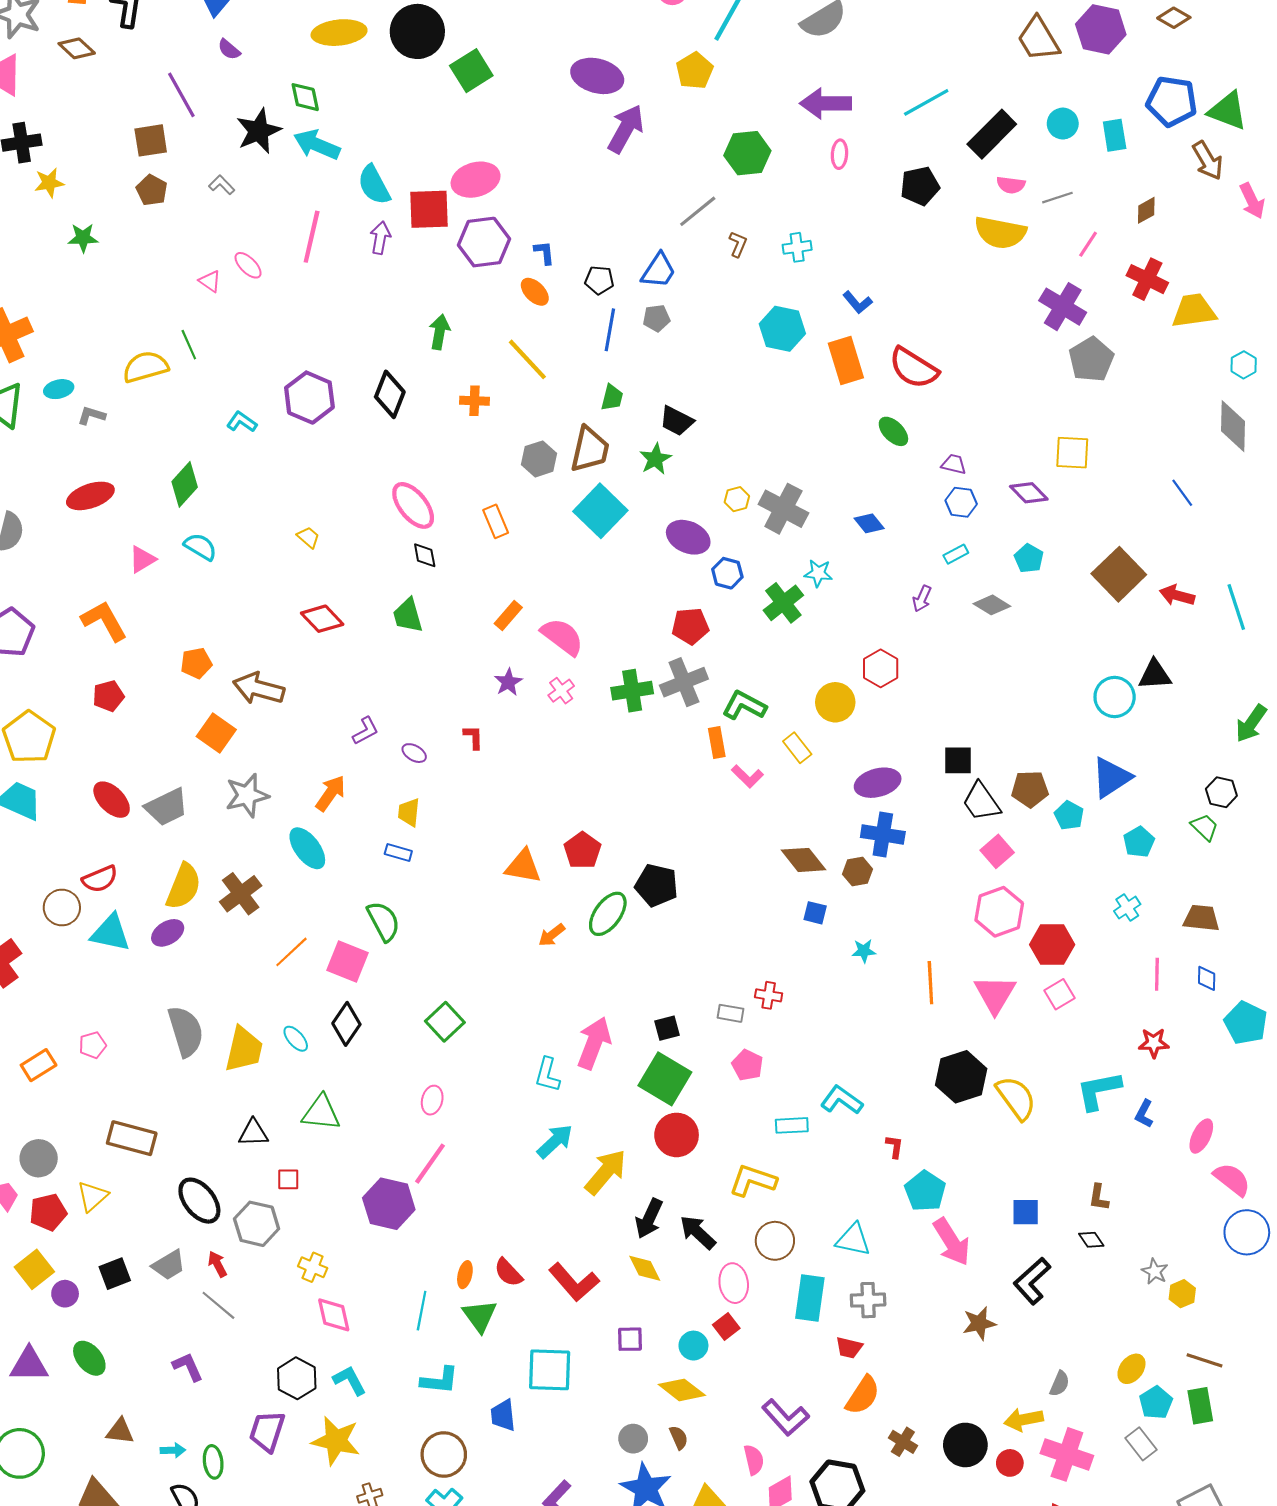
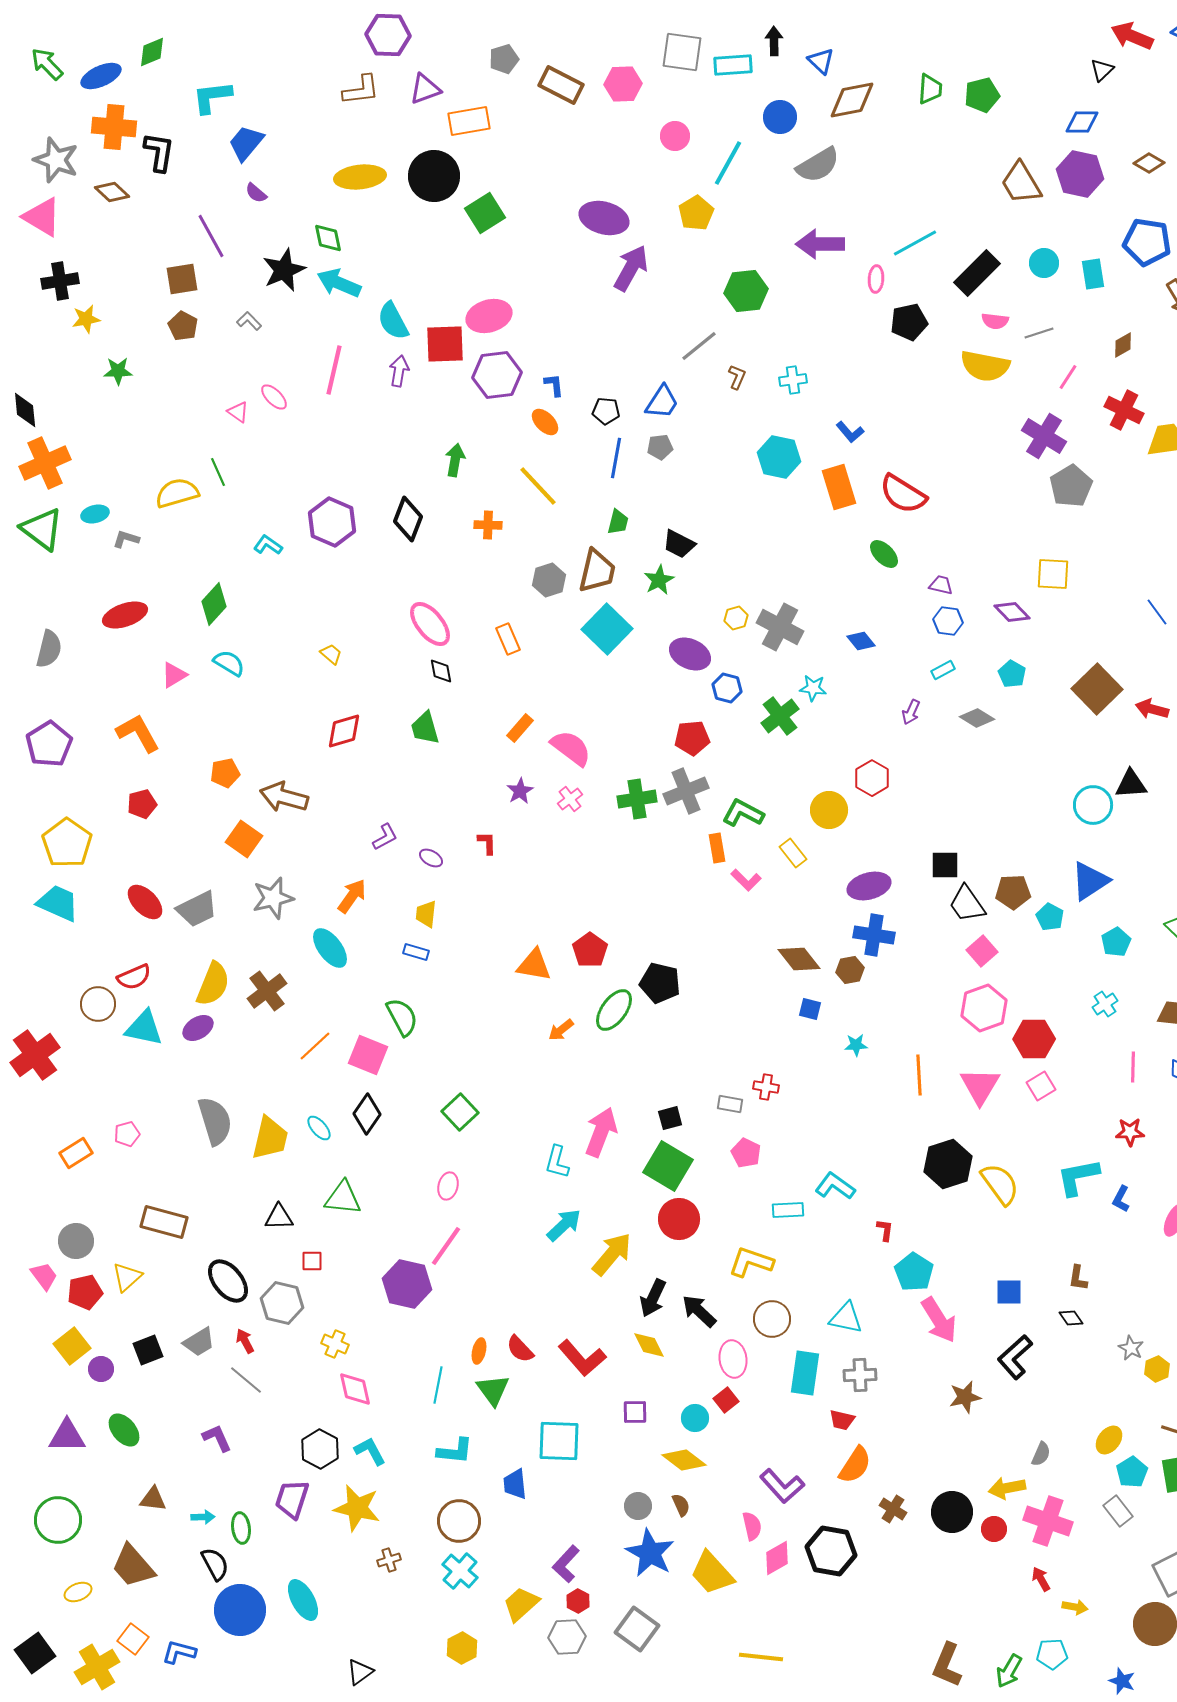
pink ellipse: (839, 154) -> (876, 279), moved
red diamond: (322, 619) -> (344, 731), turned -63

